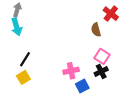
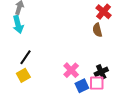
red cross: (111, 14) -> (104, 12), moved
pink square: (102, 56) -> (97, 83), moved, turned -35
pink cross: (71, 71) -> (71, 70), turned -35

